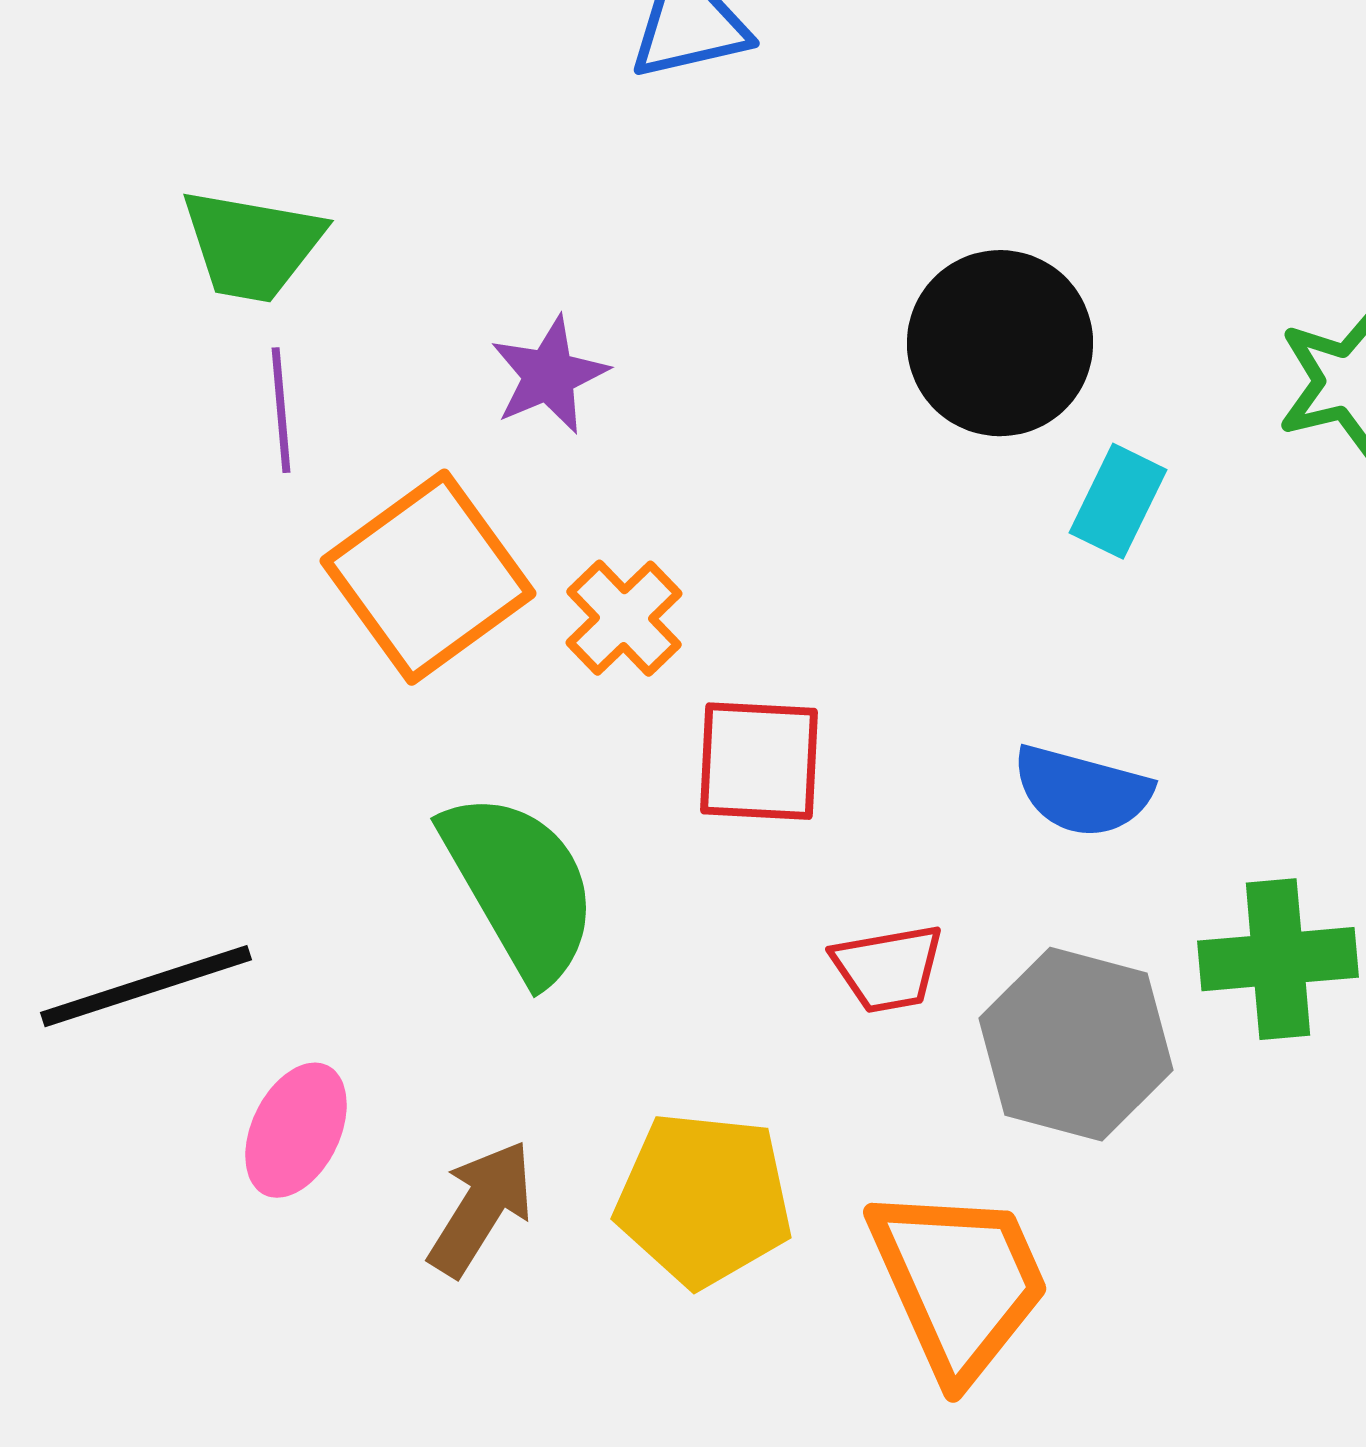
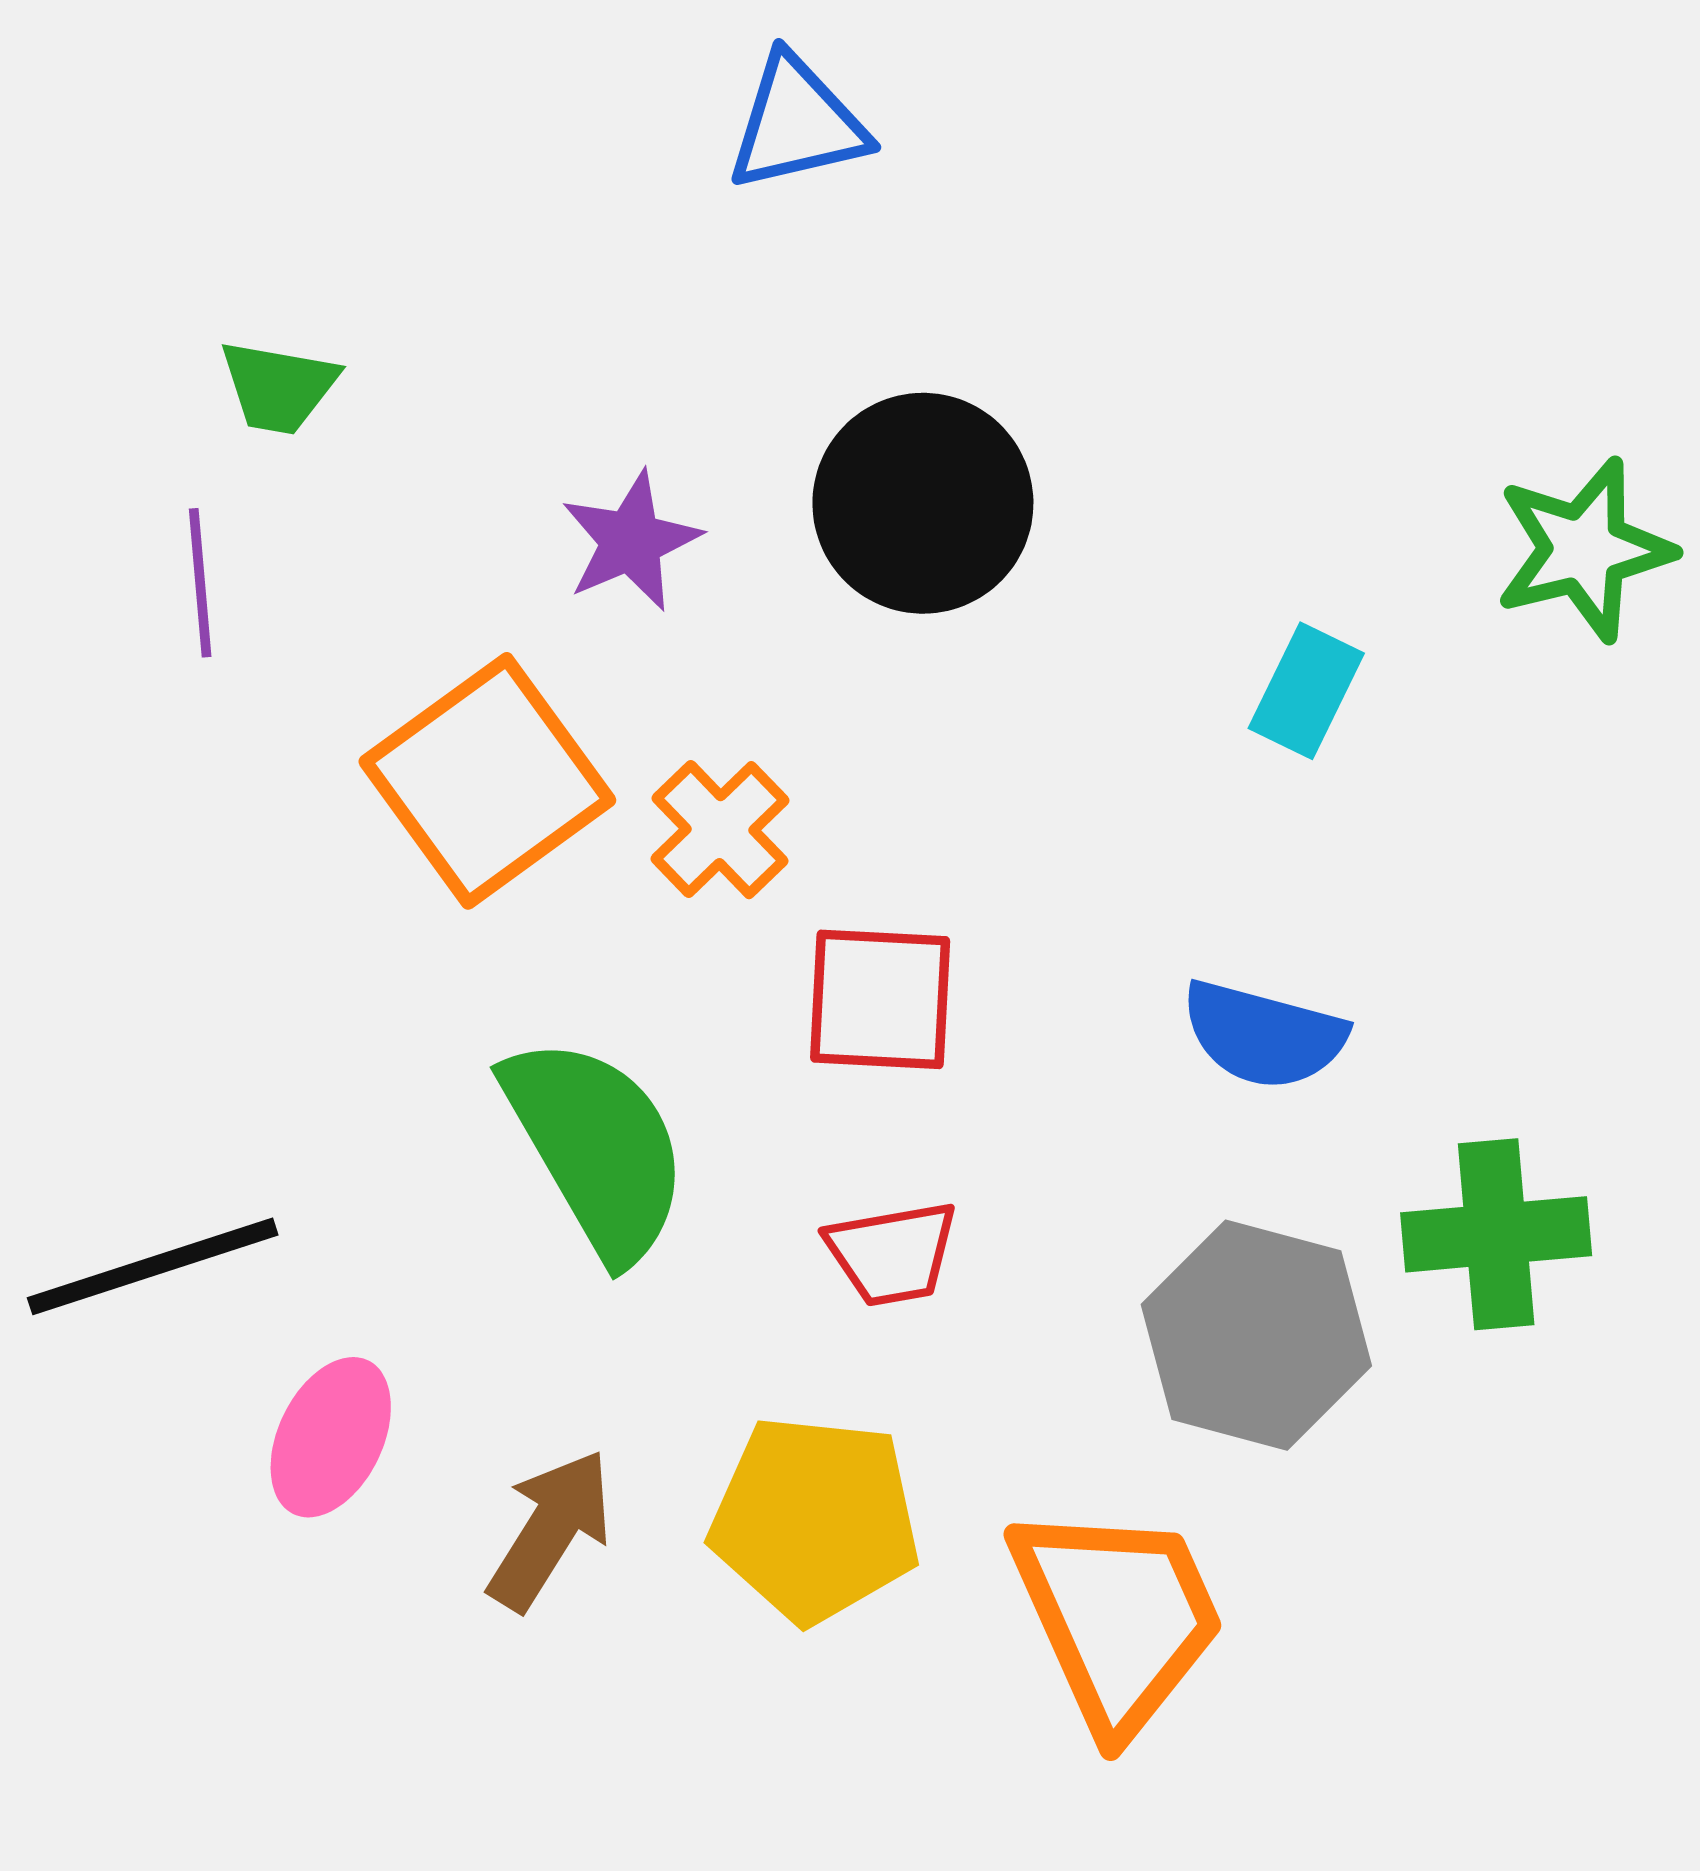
green trapezoid: (252, 245) -> (278, 387), size x0.7
black circle: (1000, 343) -> (923, 503), moved
purple line: (281, 410) -> (200, 583), moved
red trapezoid: (888, 968) -> (892, 1253), moved

